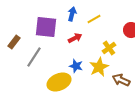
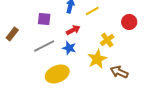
purple square: (46, 27) -> (44, 19), size x0.6
gray line: (34, 57) -> (44, 46), moved, turned 30
blue star: (76, 66) -> (69, 48), moved

